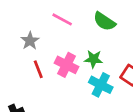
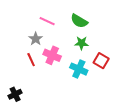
gray star: (30, 41) -> (36, 39), moved
green star: (94, 59) -> (82, 43), moved

